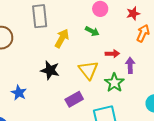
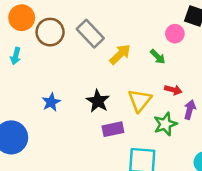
gray rectangle: (40, 16) -> (90, 34), moved, turned -55
black star: (50, 70) -> (98, 101), moved

